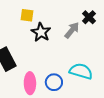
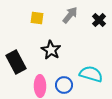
gray arrow: (72, 30) -> (70, 15), moved
black star: (41, 32) -> (51, 50), moved

